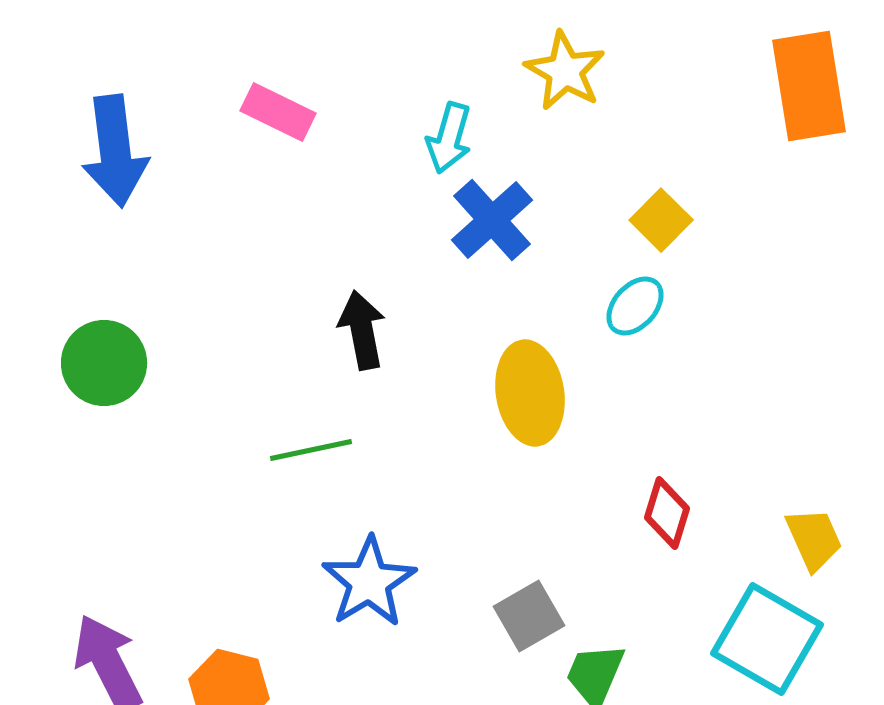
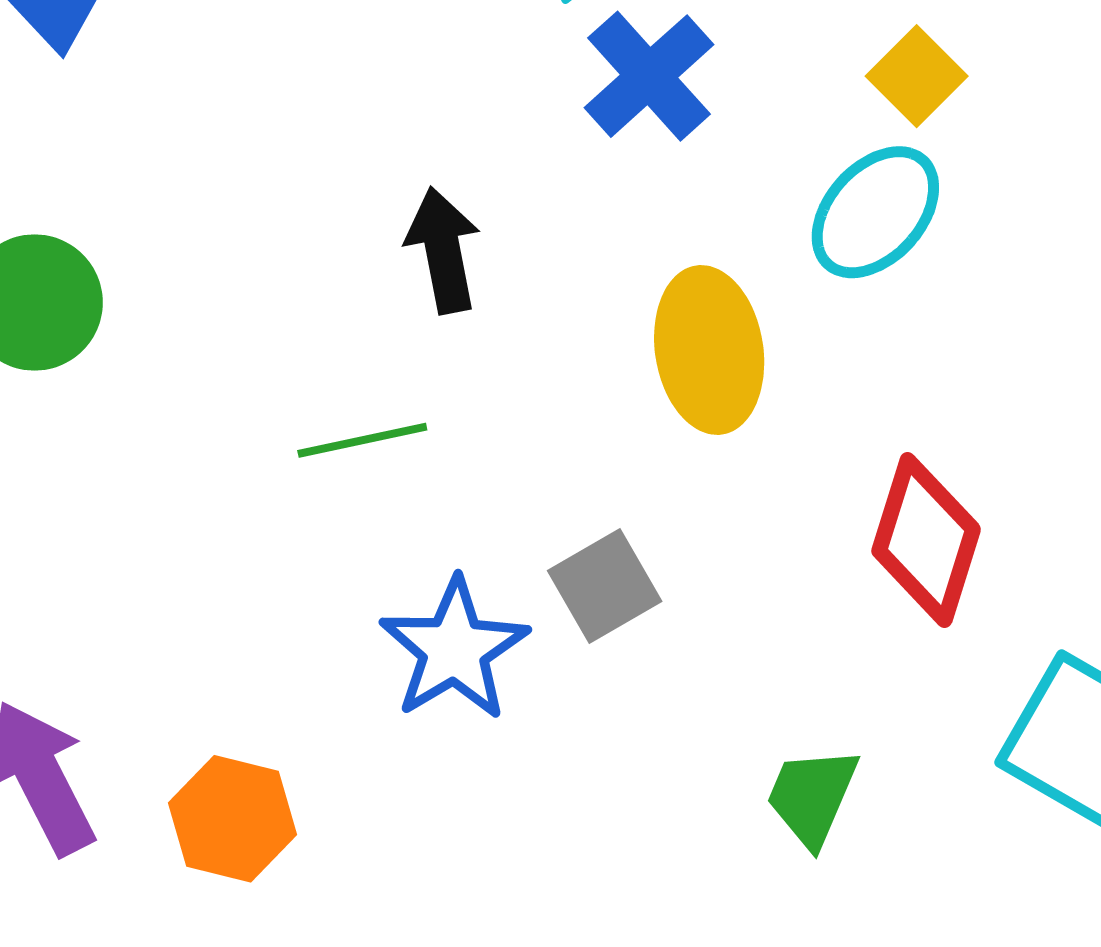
cyan ellipse: (635, 306) -> (875, 212), size x1.4
red diamond: (667, 513) -> (926, 540), size x1.5
gray square: (529, 616) -> (605, 586), moved

